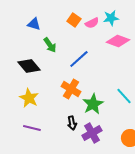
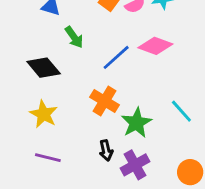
pink diamond: (118, 41) -> (155, 46), moved

